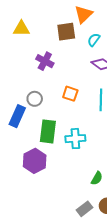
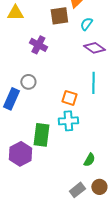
orange square: (70, 94) -> (69, 98), moved
green rectangle: (48, 131) -> (41, 135), moved
purple hexagon: (35, 161) -> (20, 154), moved

